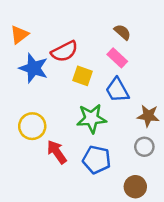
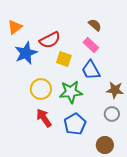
blue star: (34, 68) -> (26, 53), turned 30
yellow circle: (32, 126) -> (41, 89), moved
blue pentagon: (97, 160) -> (75, 124), turned 30

